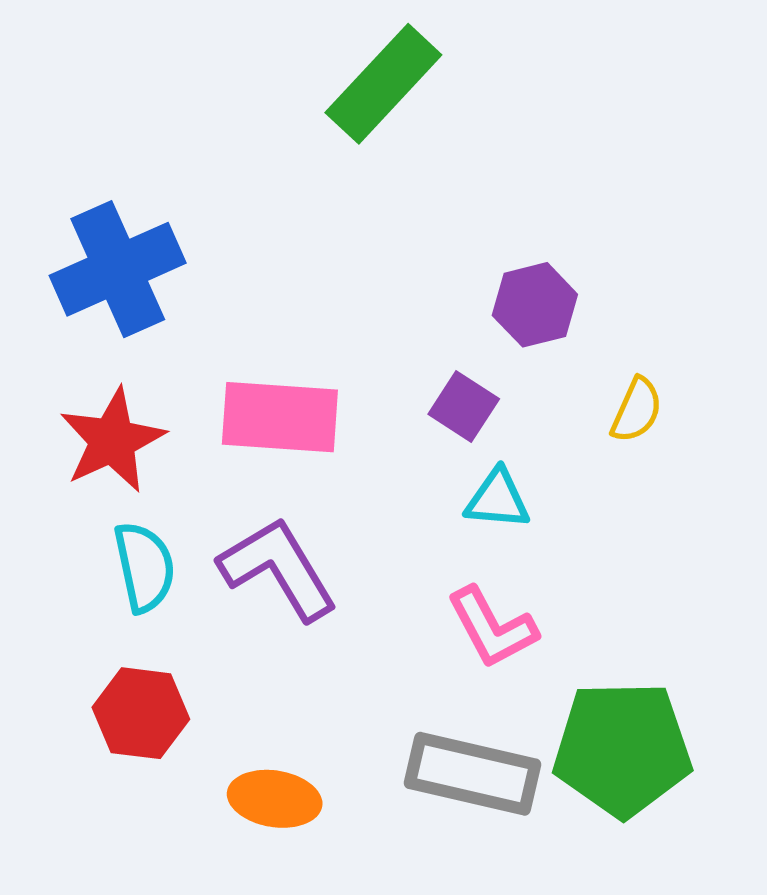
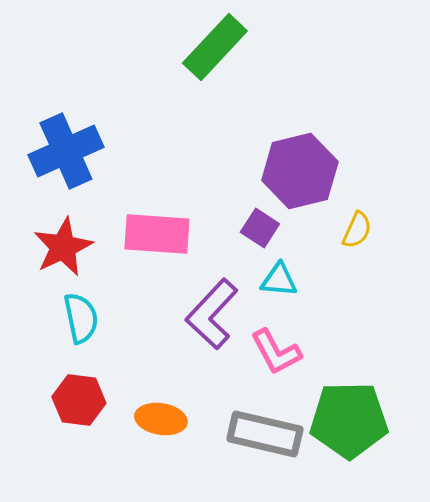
purple hexagon: (535, 305) -> (300, 171), size x1.6
purple L-shape: (278, 569) -> (212, 314), moved, turned -106
orange ellipse: (275, 799) -> (161, 419), moved

